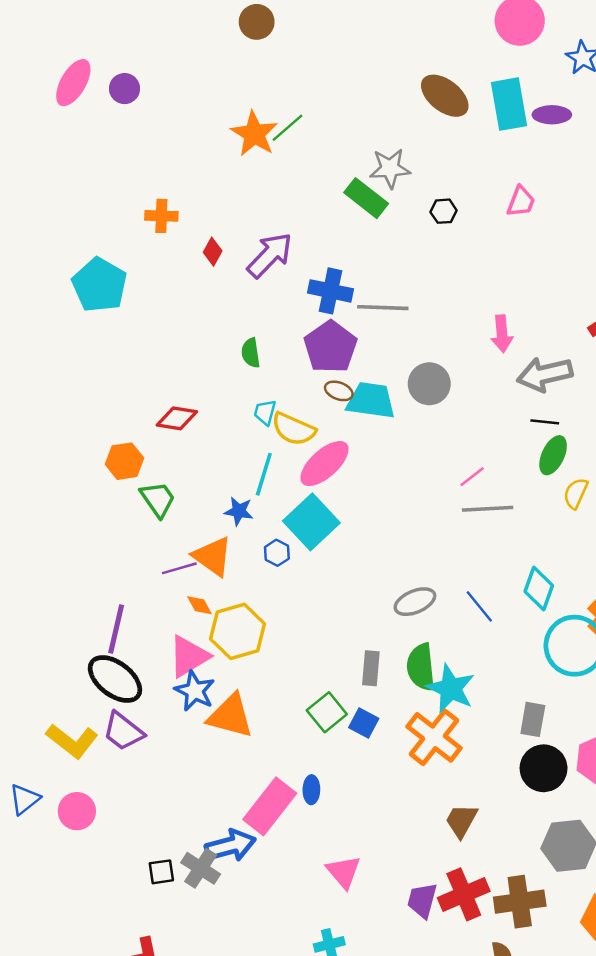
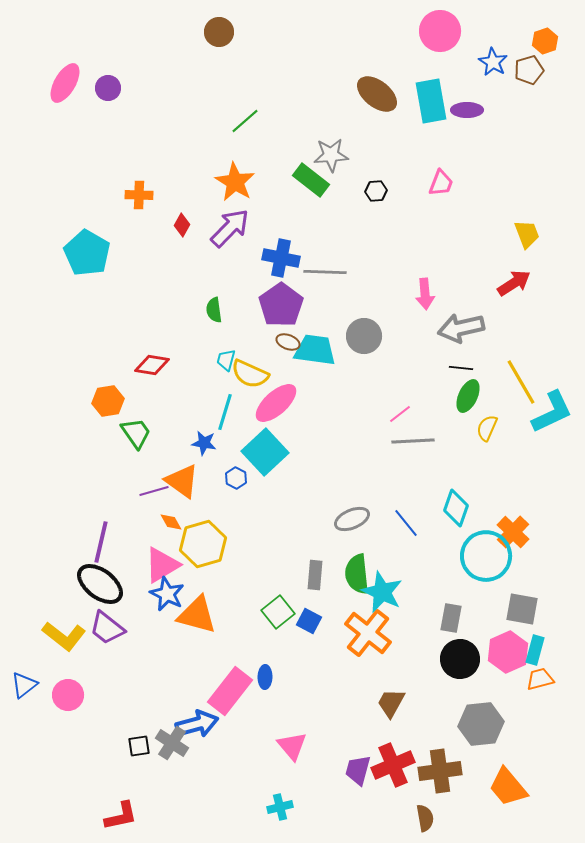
orange star: (254, 134) -> (235, 182), moved

